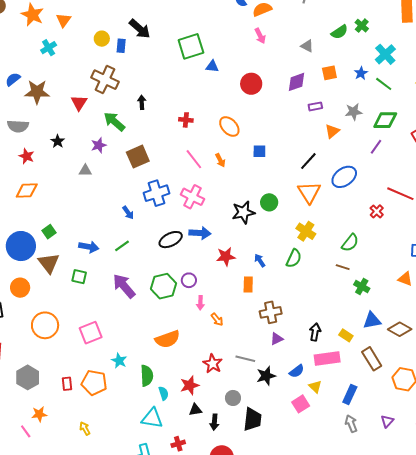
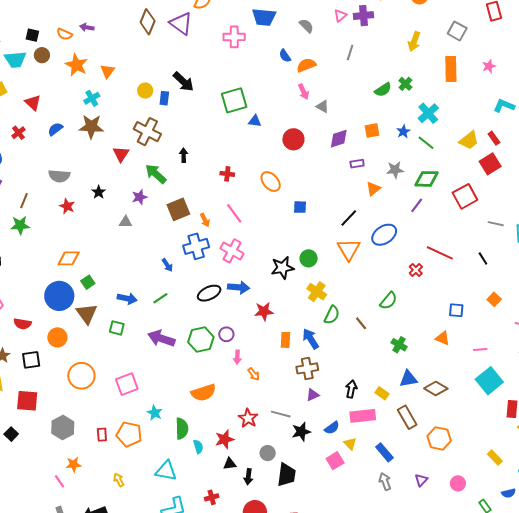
gray triangle: (307, 46) -> (323, 106), moved
brown star: (37, 92) -> (91, 127), moved
orange arrow: (220, 160) -> (205, 220), moved
orange diamond: (27, 191) -> (69, 258), moved
yellow cross: (306, 231) -> (317, 292), moved
blue arrow: (260, 260) -> (311, 339), moved, size x1.5
brown line: (343, 267) -> (361, 323), moved, turned 32
purple arrow: (124, 286) -> (161, 338), turned -32
blue rectangle: (350, 394) -> (384, 452), turned -66
cyan triangle: (152, 418) -> (166, 471), moved

